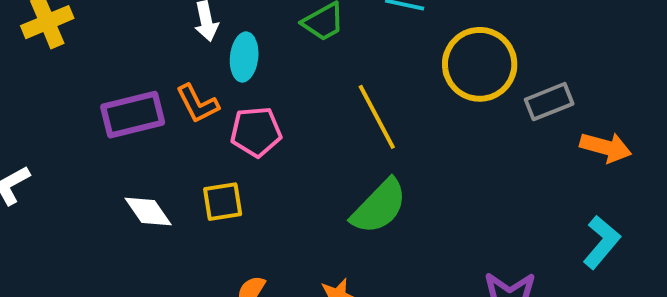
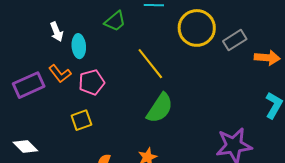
white diamond: (148, 212) -> (25, 146), moved

